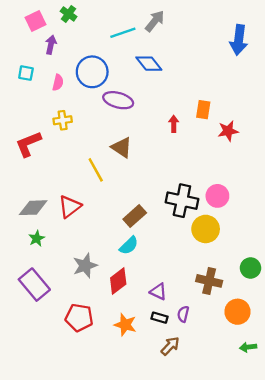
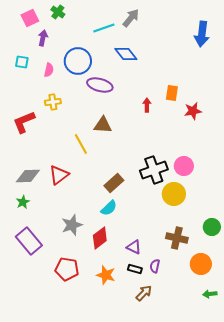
brown triangle: (122, 147) -> (103, 125), turned -30
black cross: (182, 201) -> (154, 170), turned -32
green star: (37, 238) -> (23, 202), moved

